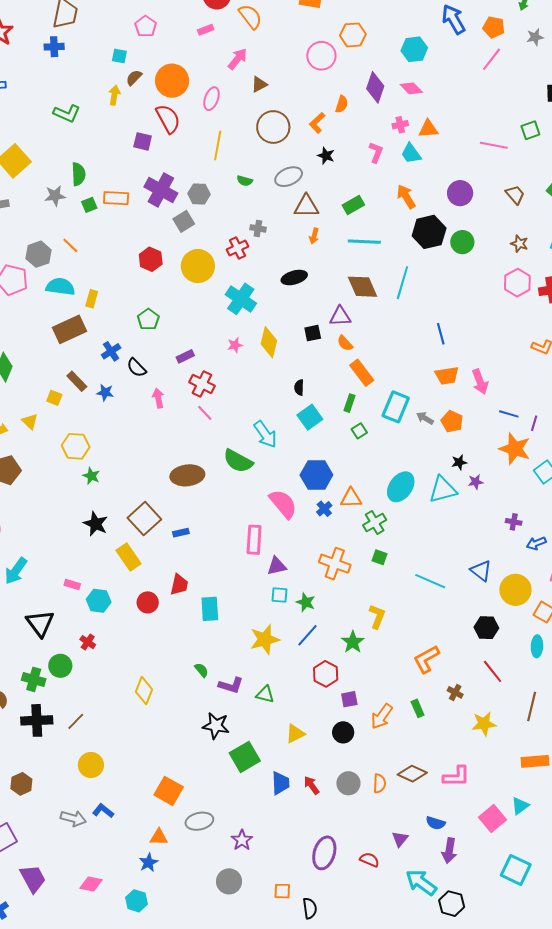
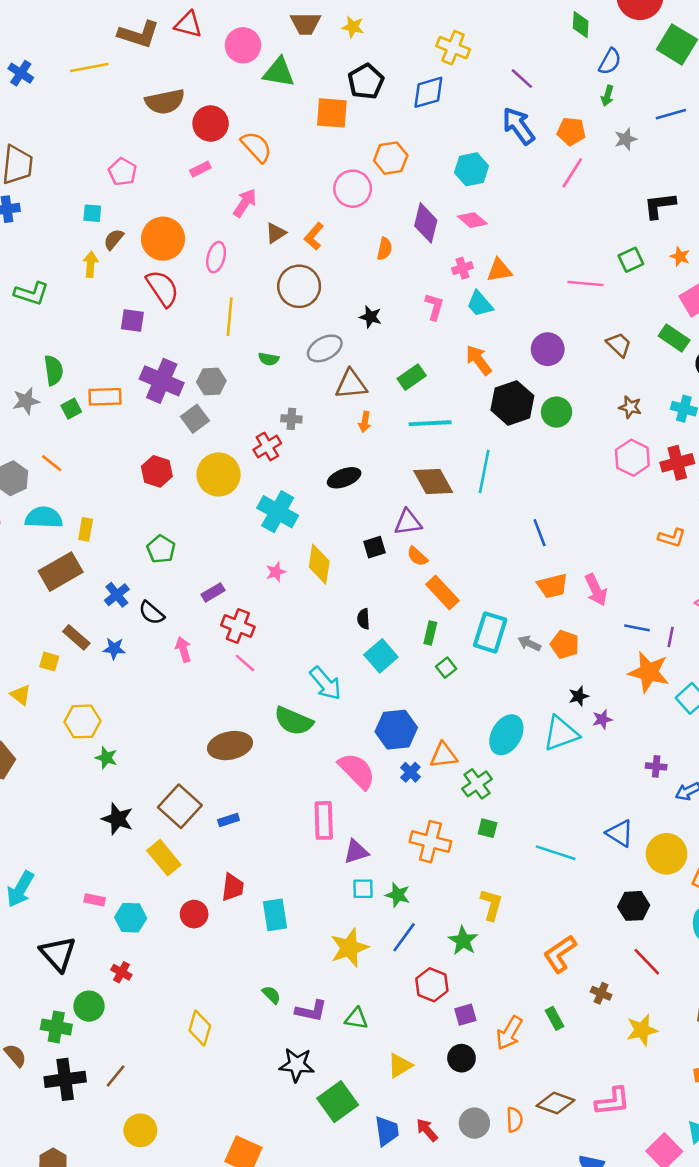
orange L-shape: (317, 123) -> (314, 236), moved

